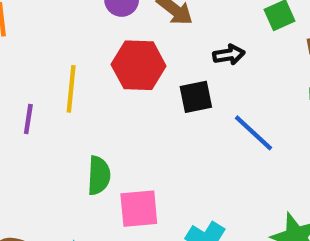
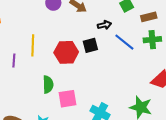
red hexagon: (139, 65) -> (66, 52), moved
blue line: (253, 133) -> (124, 42), moved

